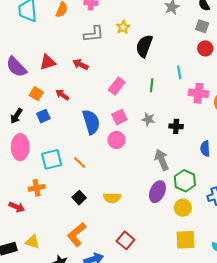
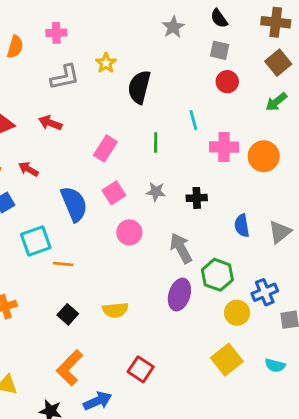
pink circle: (116, 140) -> (129, 232), moved
cyan square: (52, 159) -> (36, 241), moved
orange line: (80, 163) -> (63, 264), turned -32
yellow circle: (183, 208) -> (237, 313), moved
yellow square: (186, 240) -> (227, 360), turned -30

